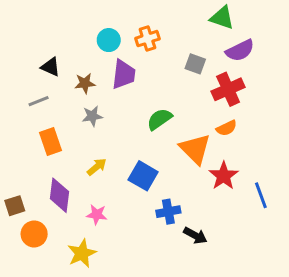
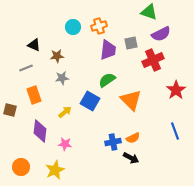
gray square: (195, 64) -> (131, 43), turned -32
purple trapezoid: (124, 74) -> (108, 50), moved
orange semicircle: (227, 128) -> (133, 138), moved
blue square: (143, 176) -> (90, 101), moved
red star: (224, 176) -> (176, 90), moved
brown square: (15, 206) -> (10, 110), moved, turned 32
orange circle: (34, 234) -> (21, 167), moved

